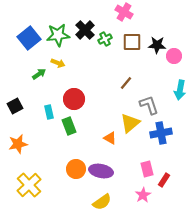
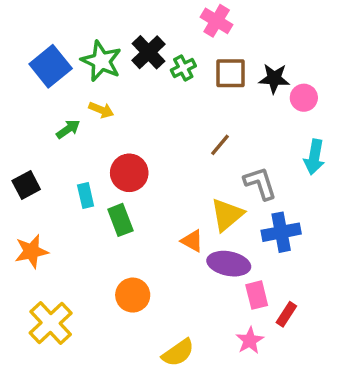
green star: (58, 35) -> (101, 61), turned 30
purple ellipse: (101, 171) -> (229, 264), moved

